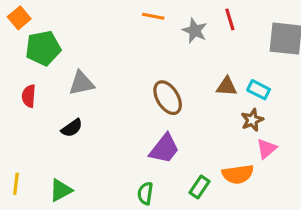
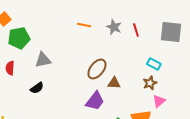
orange line: (153, 16) -> (84, 25), moved
red line: (230, 19) -> (136, 30), moved
brown triangle: (227, 86) -> (114, 83), moved
brown ellipse: (168, 98) -> (97, 69), turned 70

